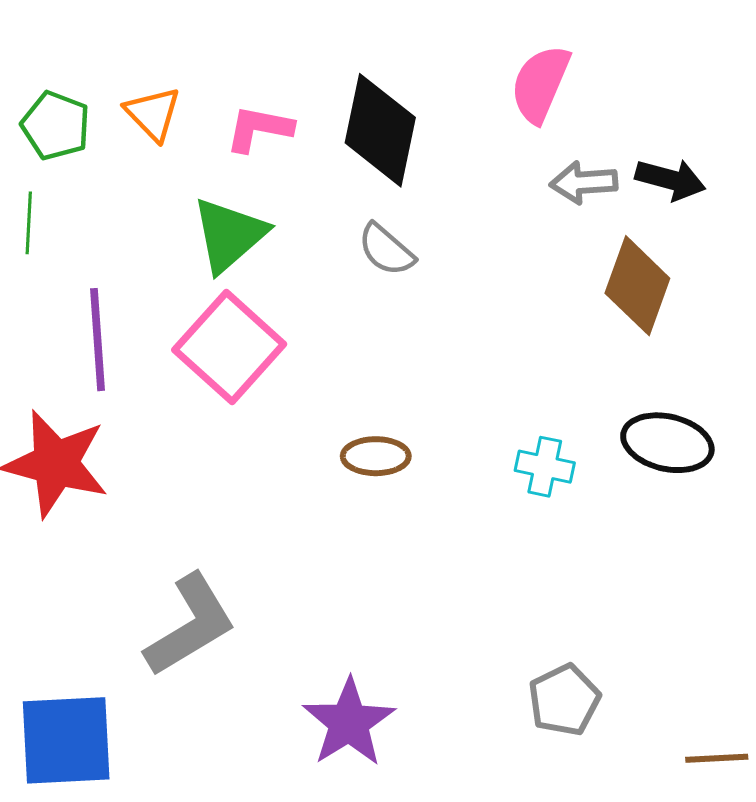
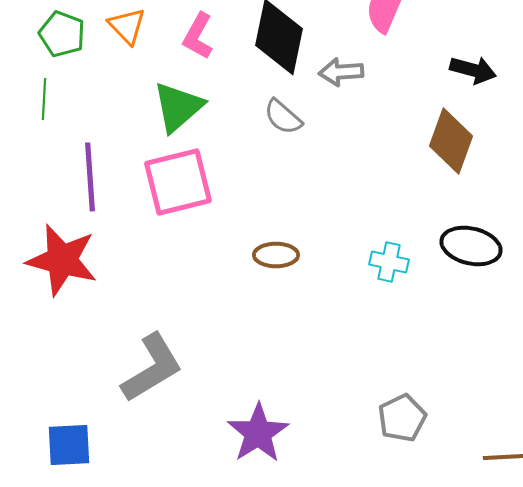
pink L-shape: (259, 129) -> (198, 36), turned -72
gray arrow: (584, 182) -> (341, 72), moved
pink square: (229, 347) -> (178, 182), turned 34
blue square: (66, 740) -> (69, 445), size x0.7

